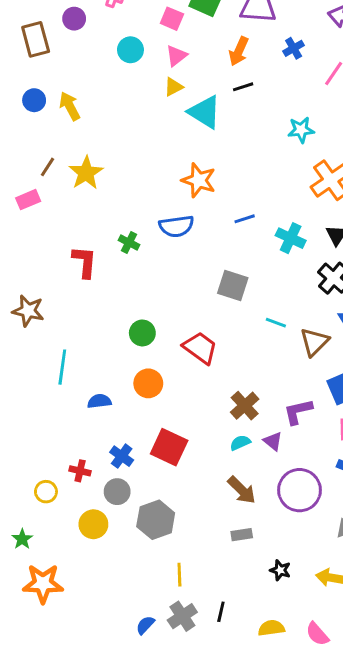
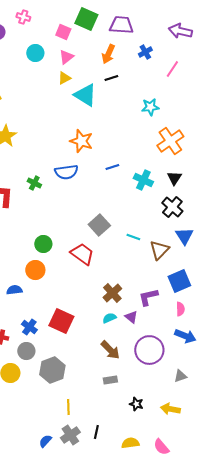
gray square: (233, 286) -> (99, 225), moved, turned 30
orange circle: (148, 383) -> (35, 270), moved

